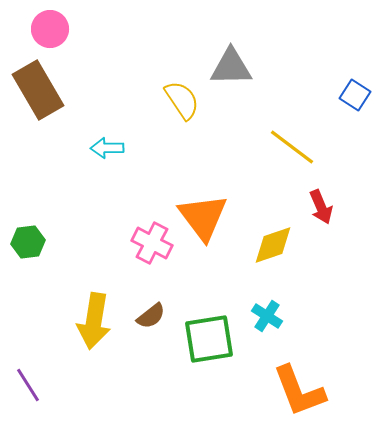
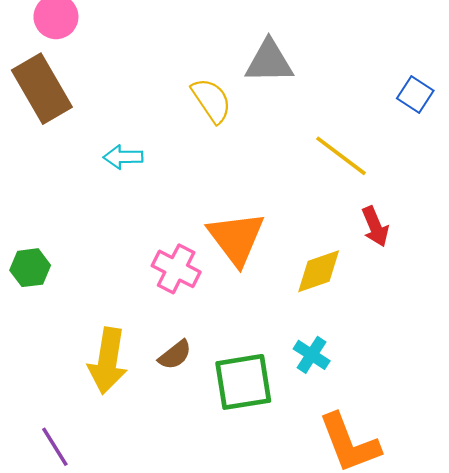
purple line: (28, 385) -> (55, 447), moved

